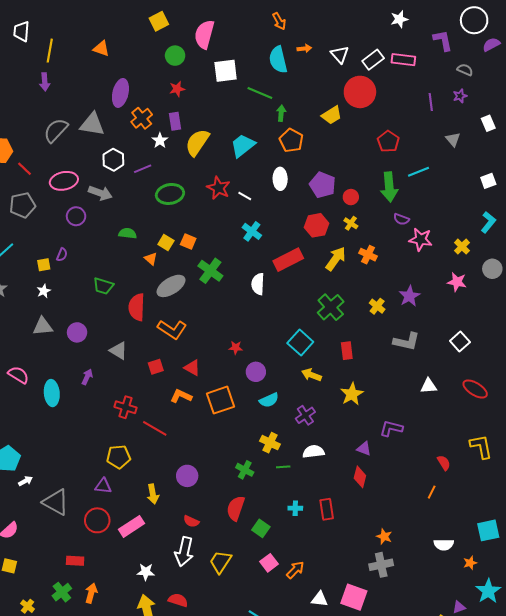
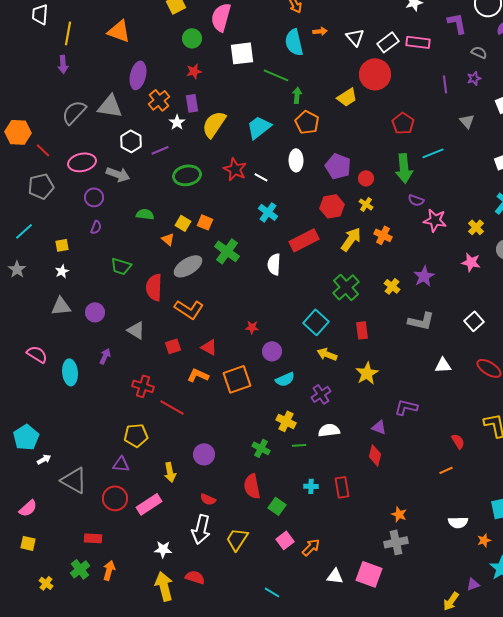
orange triangle: (101, 48) -> (119, 31), size x1.4
purple semicircle: (62, 255) -> (96, 227), moved
orange line: (432, 492) -> (446, 470), turned 40
red semicircle: (236, 508) -> (252, 486), turned -30

